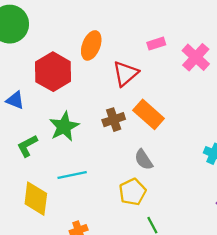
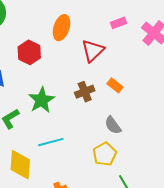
red hexagon: (53, 72) -> (29, 52), size x0.7
orange rectangle: (149, 114) -> (115, 85), size x0.6

